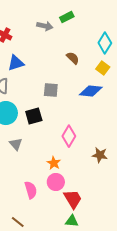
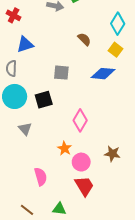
brown star: (100, 155) -> (112, 154), moved
pink circle: (56, 182) -> (81, 162), moved
green triangle: (72, 221) -> (59, 209), moved

